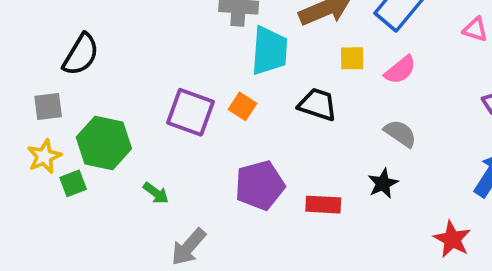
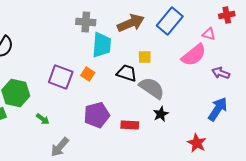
yellow square: (352, 58) -> (145, 57), moved
pink semicircle: (400, 70) -> (194, 55), moved, size x1.5
gray semicircle: (400, 133) -> (152, 88), moved, size x1.5

